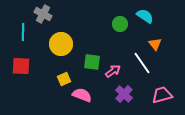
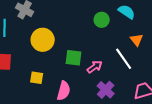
yellow square: (64, 79) -> (37, 78), moved, turned 32
pink semicircle: (82, 95) -> (64, 91), turned 84

